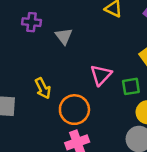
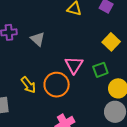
orange circle: (74, 110) -> (57, 85), moved

